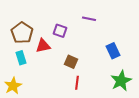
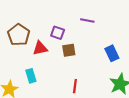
cyan rectangle: (21, 58) -> (31, 76), moved
brown square: (71, 62) -> (69, 50), moved, turned -32

